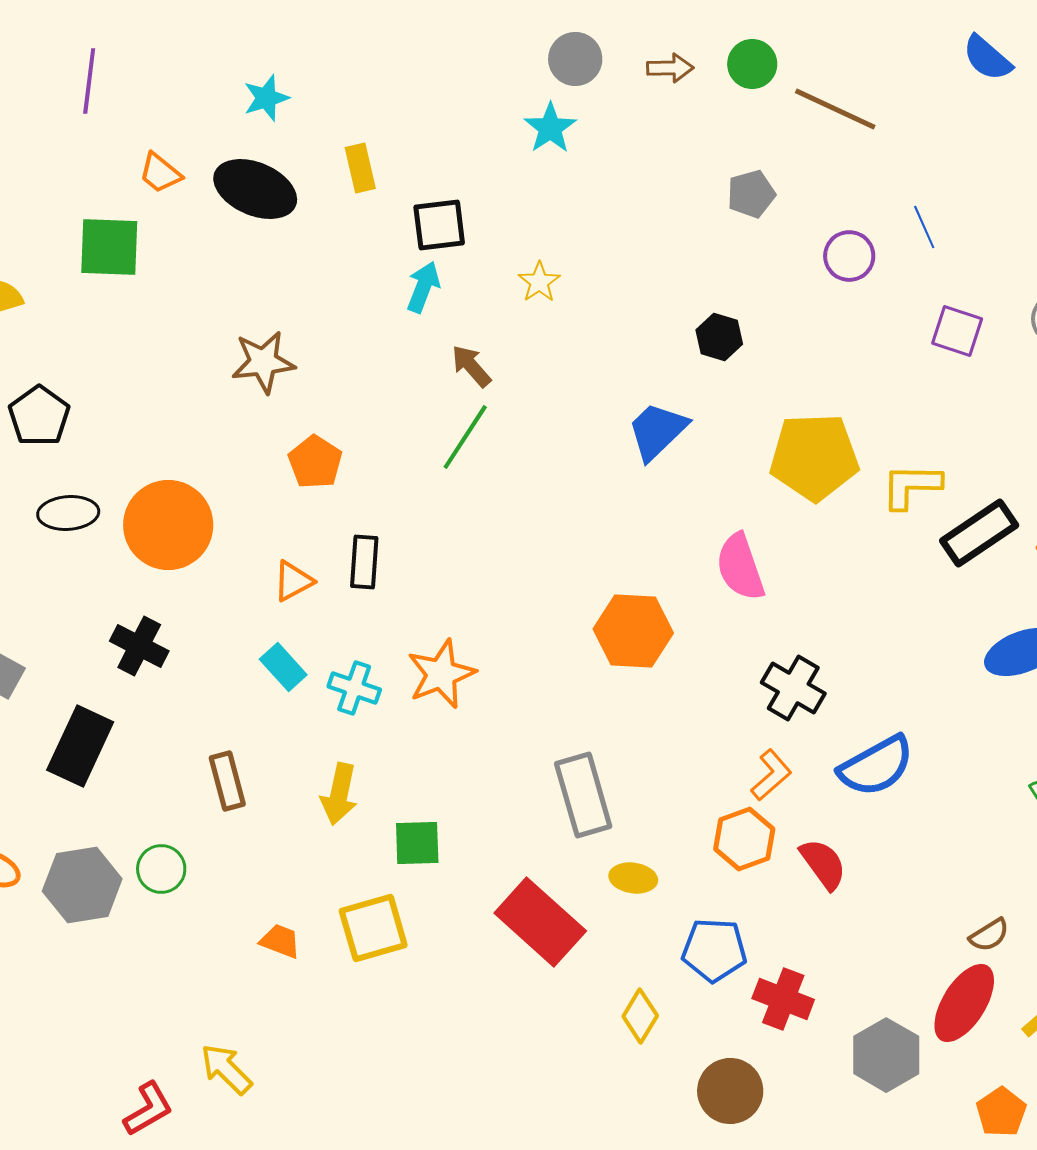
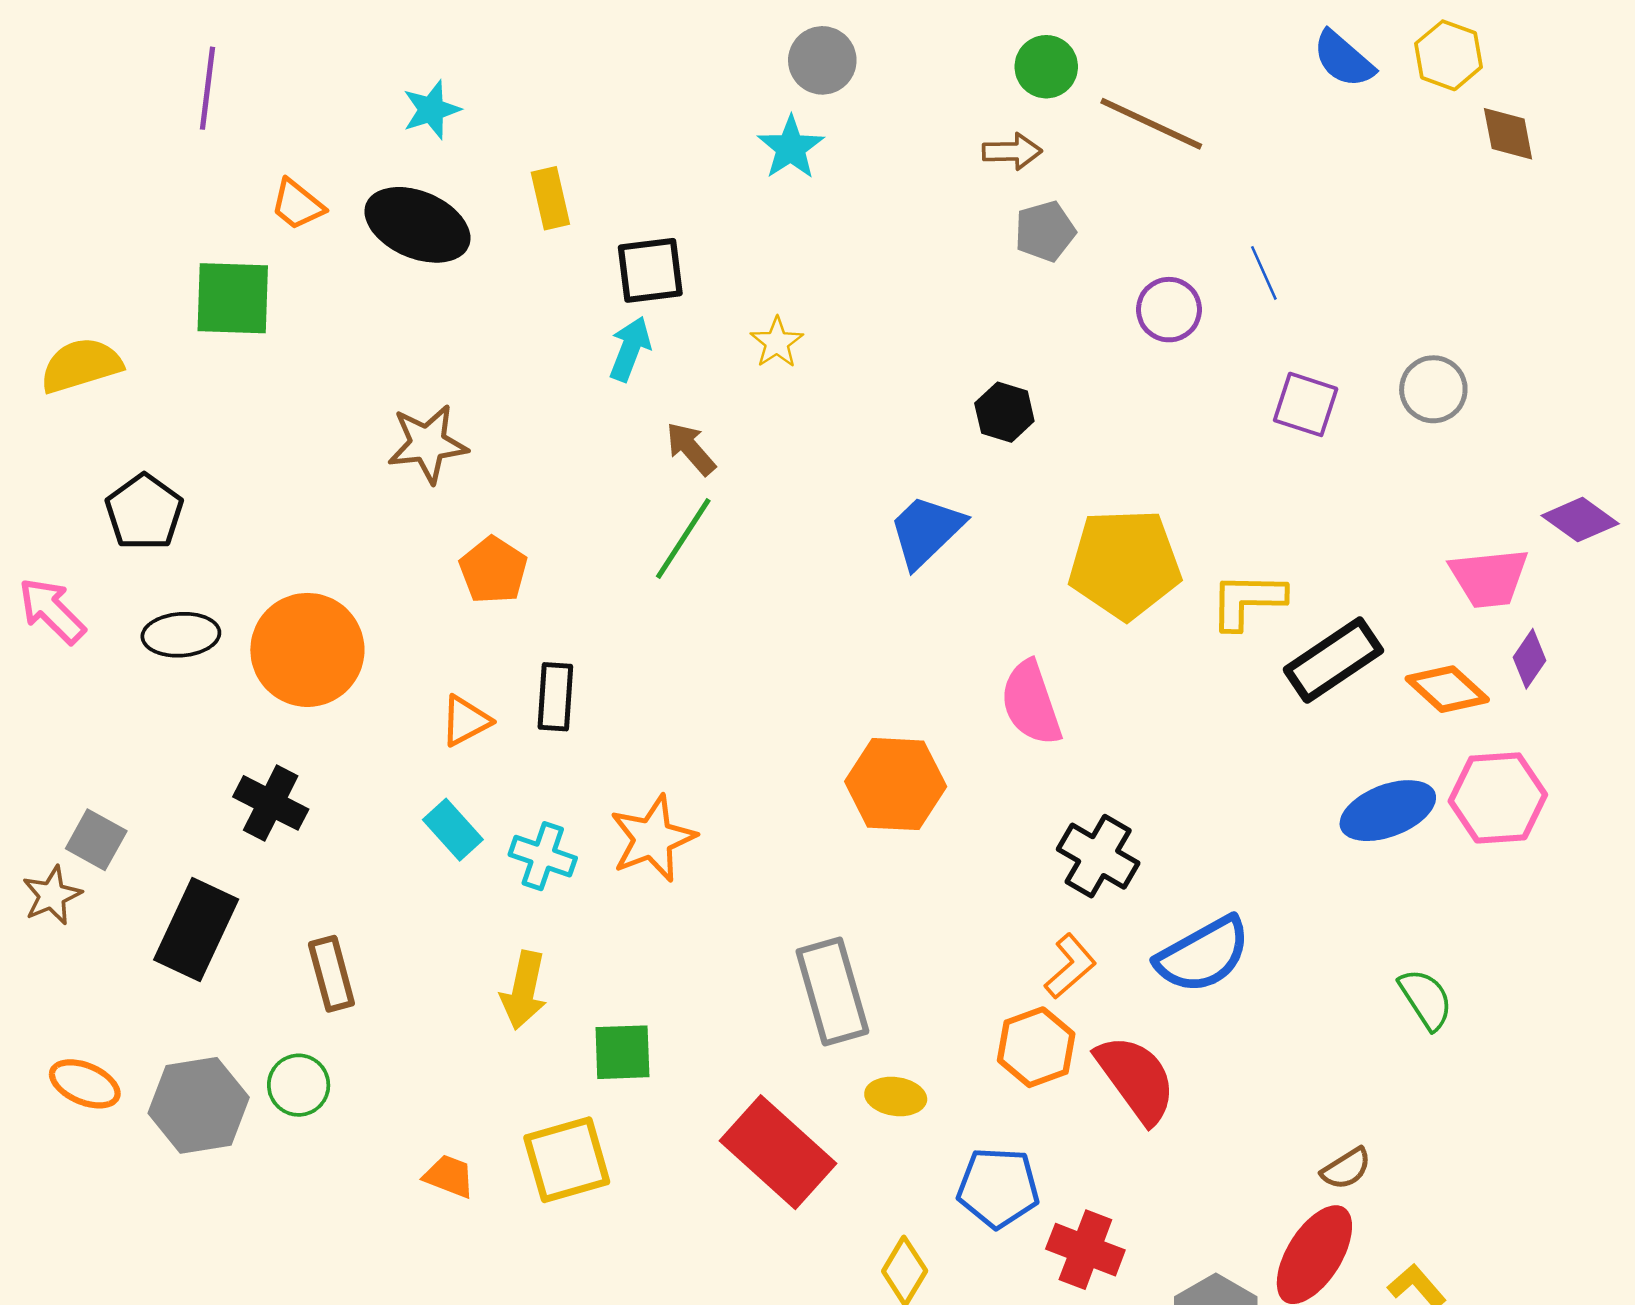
brown arrow: (670, 68) -> (1012, 151), moved
brown rectangle: (227, 781) -> (331, 974), moved
red semicircle: (823, 864) -> (1136, 1079), size x1.4

